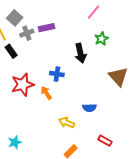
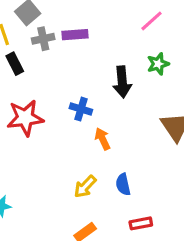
orange arrow: (46, 93) -> (103, 139), moved
blue semicircle: (89, 108) -> (123, 184), moved, turned 72
yellow arrow: (66, 122) -> (85, 187), turned -77
red rectangle: (105, 141) -> (141, 223), turned -48

